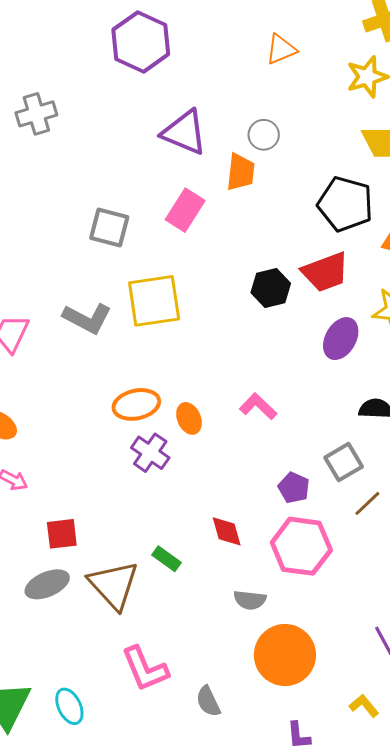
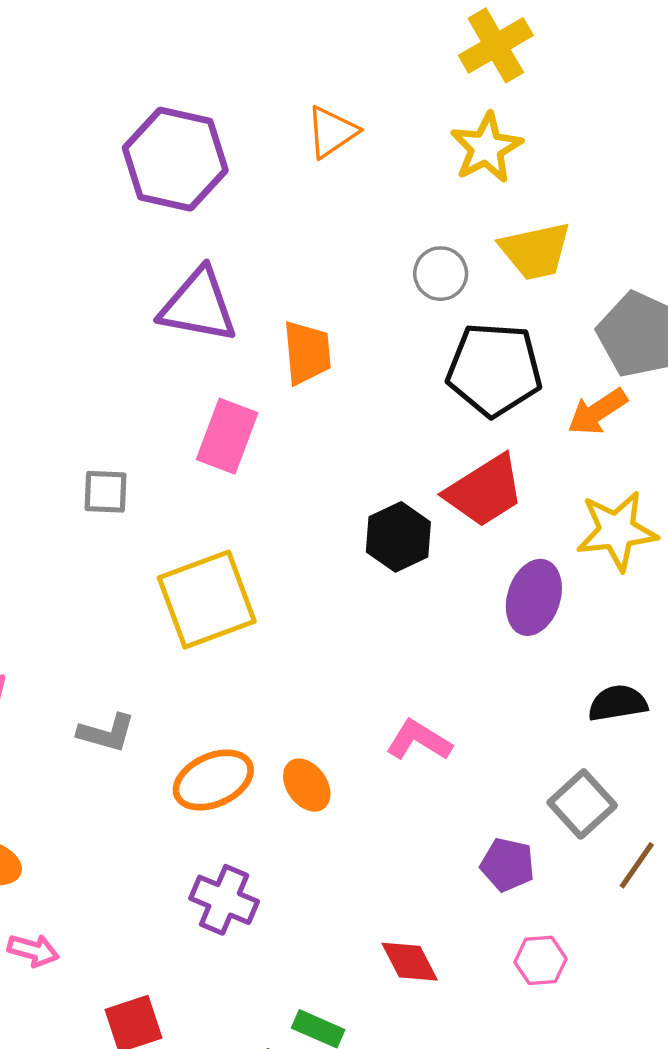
purple hexagon: (141, 42) -> (175, 159), moved
gray circle: (264, 135) -> (441, 274), moved
gray square: (109, 227) -> (106, 492), size x0.7
gray L-shape: (87, 318) -> (106, 733), moved, size x0.7
purple cross: (150, 453) -> (224, 900), moved
pink hexagon: (301, 546) -> (540, 960), size x0.5

